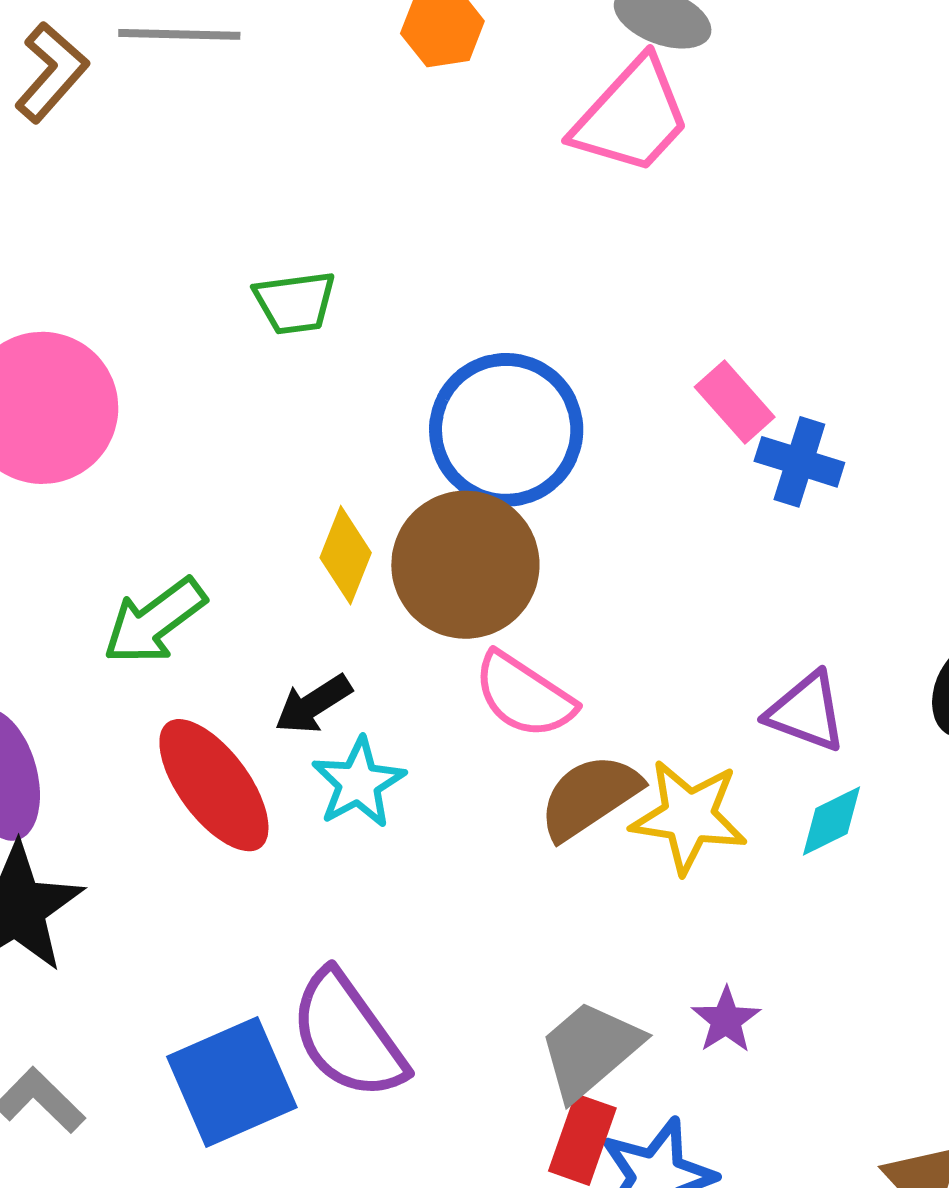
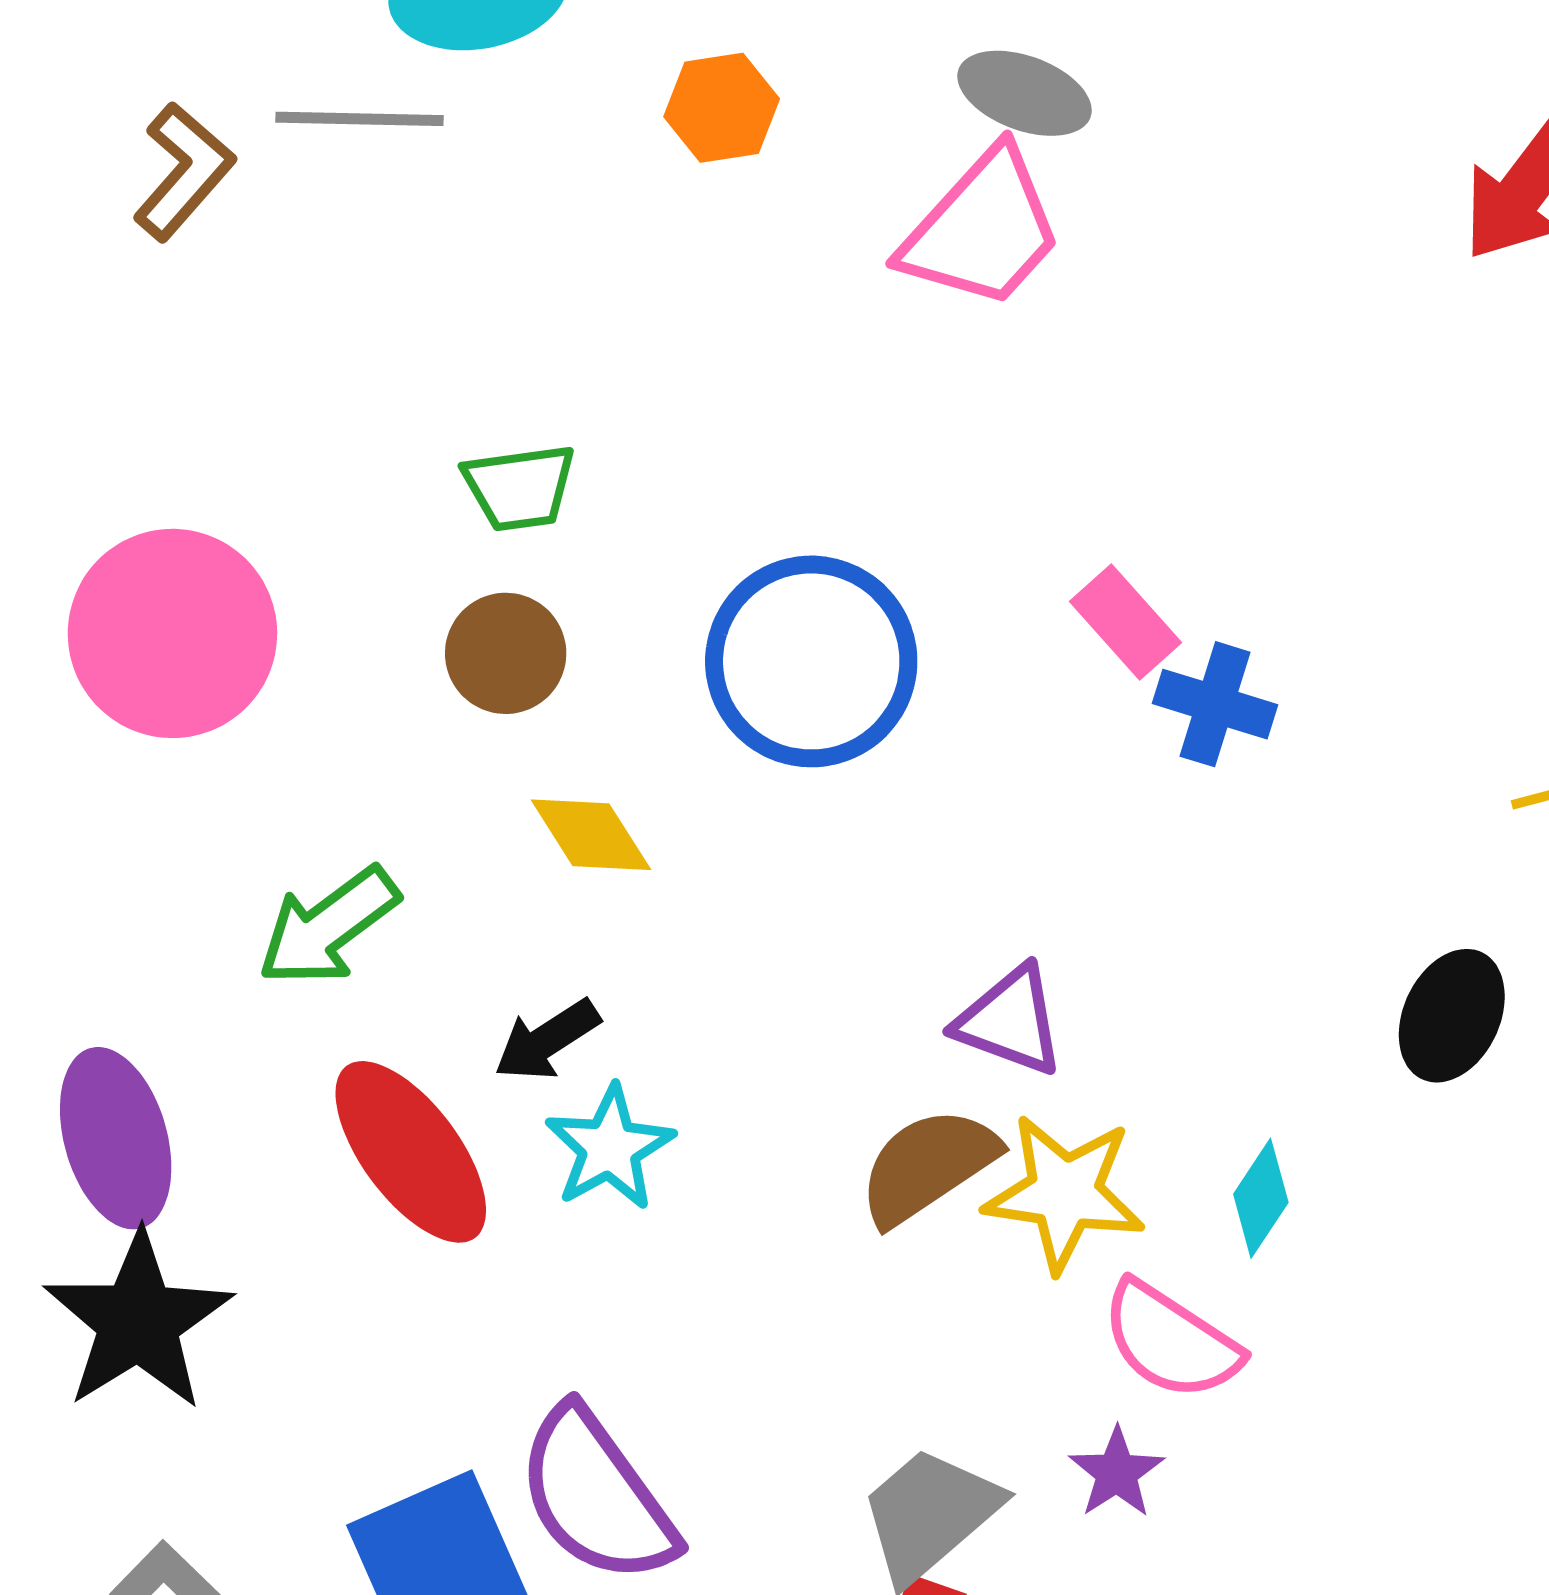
yellow diamond: (346, 555) -> (591, 835), turned -54
brown circle: (465, 565) -> (506, 653), moved, size x0.6
pink semicircle: (524, 695) -> (1171, 1341), moved
purple triangle: (806, 712) -> (1010, 1021), moved
cyan diamond: (831, 821) -> (1261, 1198), turned -30

